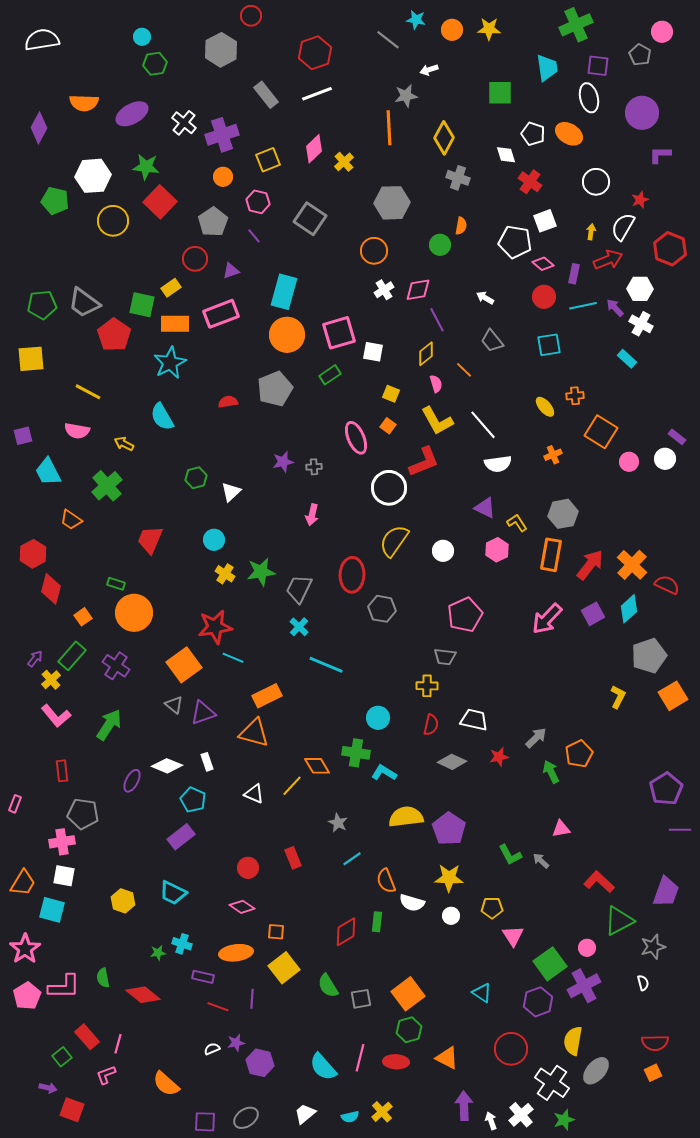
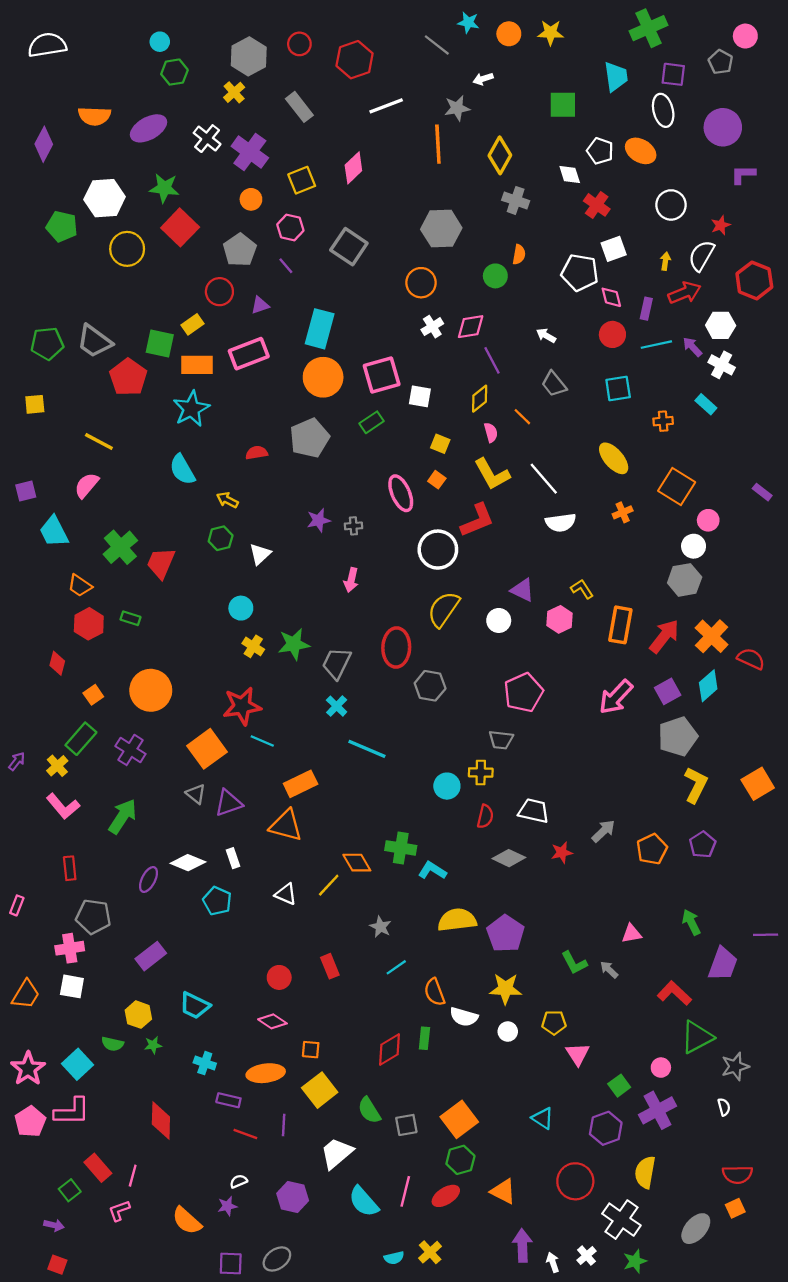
red circle: (251, 16) -> (299, 44), moved
white line: (317, 94) -> (386, 106), moved
purple cross: (222, 135) -> (250, 152), turned -36
yellow cross: (344, 162) -> (234, 92), moved
pink diamond: (543, 264) -> (611, 297), turned 35
yellow square: (31, 359) -> (35, 404), size x0.7
orange cross: (575, 396) -> (663, 421), moved
yellow ellipse: (545, 407) -> (614, 458), size x1.4
pink semicircle: (77, 431) -> (87, 485), turned 120
yellow arrow: (124, 444) -> (227, 500), moved
white circle: (665, 459) -> (694, 546), moved
purple triangle: (485, 508) -> (522, 590), moved
gray hexagon: (563, 514) -> (685, 580), moved
red trapezoid: (150, 540) -> (161, 563), moved
red hexagon: (33, 554) -> (89, 624), moved
green rectangle: (116, 584) -> (130, 618), moved
red diamond: (51, 589) -> (57, 663), size x0.7
gray pentagon: (649, 656) -> (678, 736), moved
purple arrow: (35, 659) -> (17, 761), moved
yellow L-shape: (618, 697) -> (696, 785), size x1.4
cyan circle: (378, 718) -> (447, 786), moved
green arrow: (551, 772) -> (691, 922), moved
purple pentagon: (666, 789) -> (703, 845), moved, size x0.7
purple rectangle: (181, 837) -> (151, 956), moved
purple trapezoid: (666, 892) -> (723, 964), moved
cyan square: (52, 910) -> (78, 1064), moved, turned 32
green star: (158, 953) -> (153, 1045), moved
green square: (550, 964) -> (619, 1086), size x0.6
green semicircle: (103, 978) -> (112, 1044), moved, turned -66
red diamond: (143, 995) -> (161, 1120), turned 52
purple star: (236, 1043) -> (227, 1206), moved
red ellipse: (396, 1062) -> (446, 1196), turned -35
gray ellipse: (596, 1071) -> (696, 1229), moved
red square: (72, 1110) -> (57, 1265), moved, size x0.7
white trapezoid: (305, 1114) -> (337, 1153), moved, size x1.4
white cross: (521, 1115) -> (587, 1256), size x0.7

